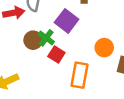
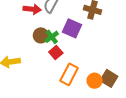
purple square: (67, 21) -> (72, 28), turned -30
orange circle: (104, 48) -> (95, 81), moved

